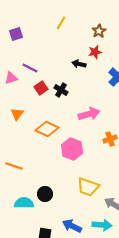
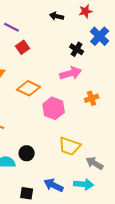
red star: (95, 52) -> (86, 11), moved
black arrow: (79, 64) -> (57, 16), moved
black cross: (61, 90) -> (77, 49), moved

